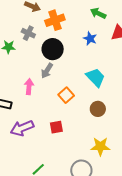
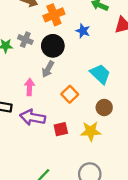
gray cross: (28, 33) -> (25, 40), moved
blue star: (90, 38) -> (83, 31), moved
purple arrow: (22, 128) -> (33, 117), moved, turned 35
yellow star: (100, 146) -> (91, 131), moved

